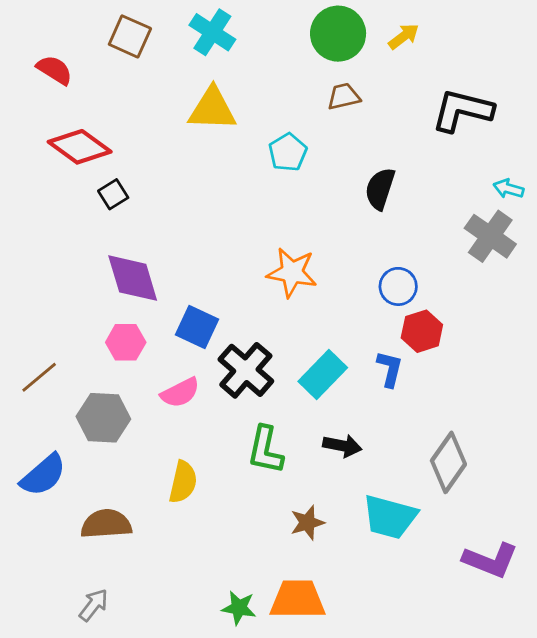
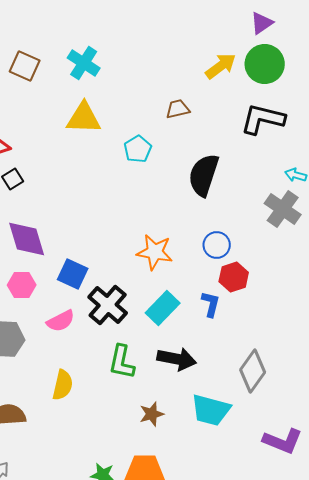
green circle: (338, 34) -> (265, 64), moved
yellow arrow: (404, 36) -> (221, 66), size x1.4
black semicircle: (380, 189) -> (204, 175), size x1.4
orange star: (292, 272) -> (155, 252), moved
black arrow: (342, 446) -> (177, 359), size x1.4

